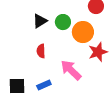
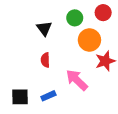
black triangle: (40, 21) -> (44, 28), turned -35
green circle: (63, 22) -> (75, 18), moved

